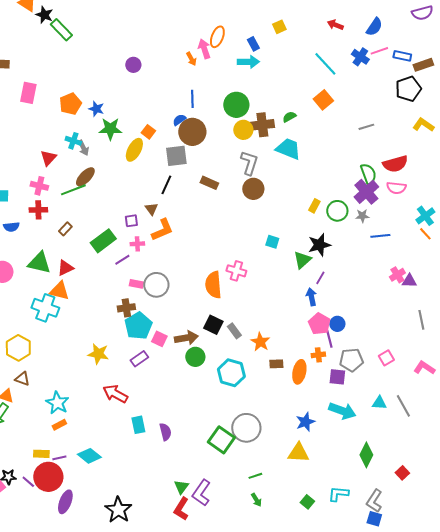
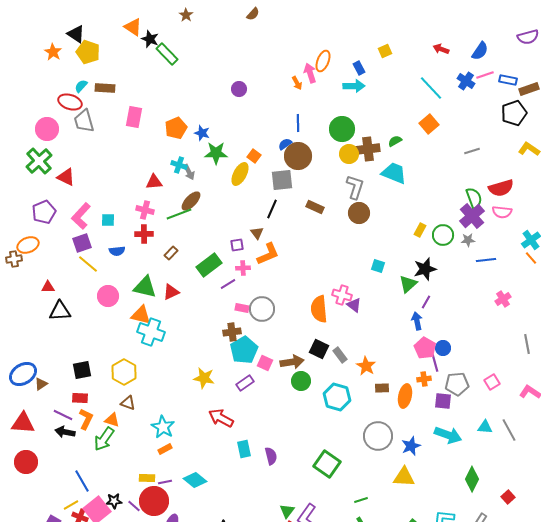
red triangle: (48, 158) -> (154, 182), turned 42
purple triangle: (409, 281) -> (354, 305), moved, turned 35
orange triangle: (59, 291) -> (141, 315), moved
gray circle: (246, 428) -> (378, 436), moved

